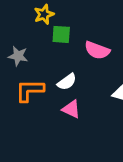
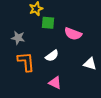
orange L-shape: (30, 90) -> (26, 62), turned 85
pink triangle: (71, 109) -> (55, 83), moved

